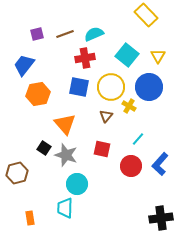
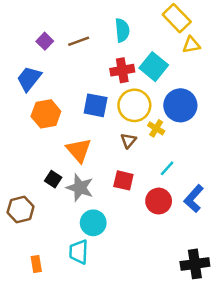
purple square: (37, 34) -> (45, 41), turned -32
cyan semicircle: (94, 34) -> (122, 30), moved, turned 108
yellow triangle: (158, 56) -> (191, 45), moved, turned 49
red cross: (85, 58) -> (122, 70), moved

